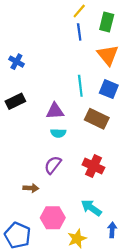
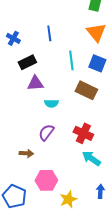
blue line: (79, 32) -> (49, 33), moved
black rectangle: (15, 101) -> (27, 62), moved
purple triangle: (55, 111) -> (35, 83), moved
cyan arrow: (91, 208) -> (91, 158), moved

